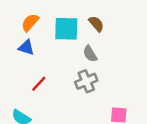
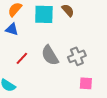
gray semicircle: (90, 54) -> (50, 55), moved, size x1.5
gray cross: (86, 81) -> (77, 56), moved

